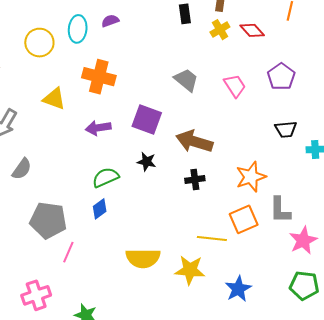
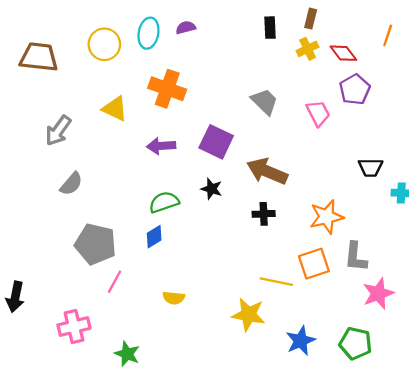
purple pentagon: (281, 77) -> (355, 89), moved
yellow semicircle: (143, 258) -> (174, 298), moved, size x0.6
green pentagon: (304, 285) -> (356, 343), moved

